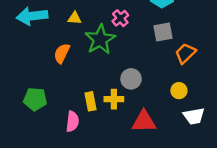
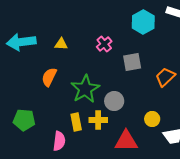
gray square: (163, 32) -> (132, 62), moved
green star: (100, 39) -> (85, 89), moved
yellow circle: (179, 91) -> (152, 119), moved

